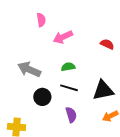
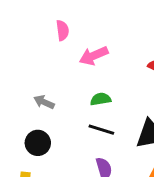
gray arrow: (29, 69) -> (44, 102), size x0.6
black circle: (42, 97) -> (38, 143), moved

